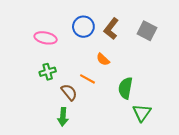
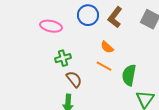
green cross: (48, 72) -> (63, 58), moved
orange line: (88, 79) -> (104, 66), moved

